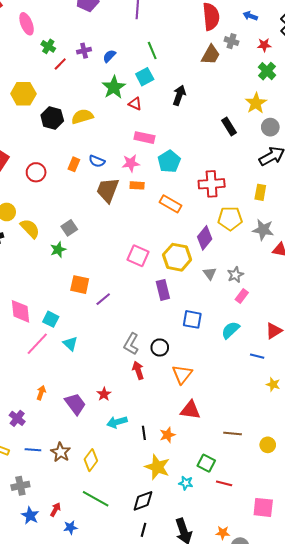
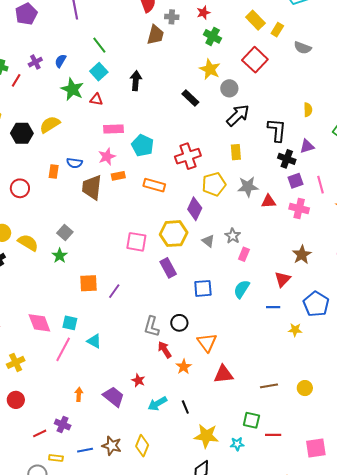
orange star: (167, 435) -> (184, 367), moved

